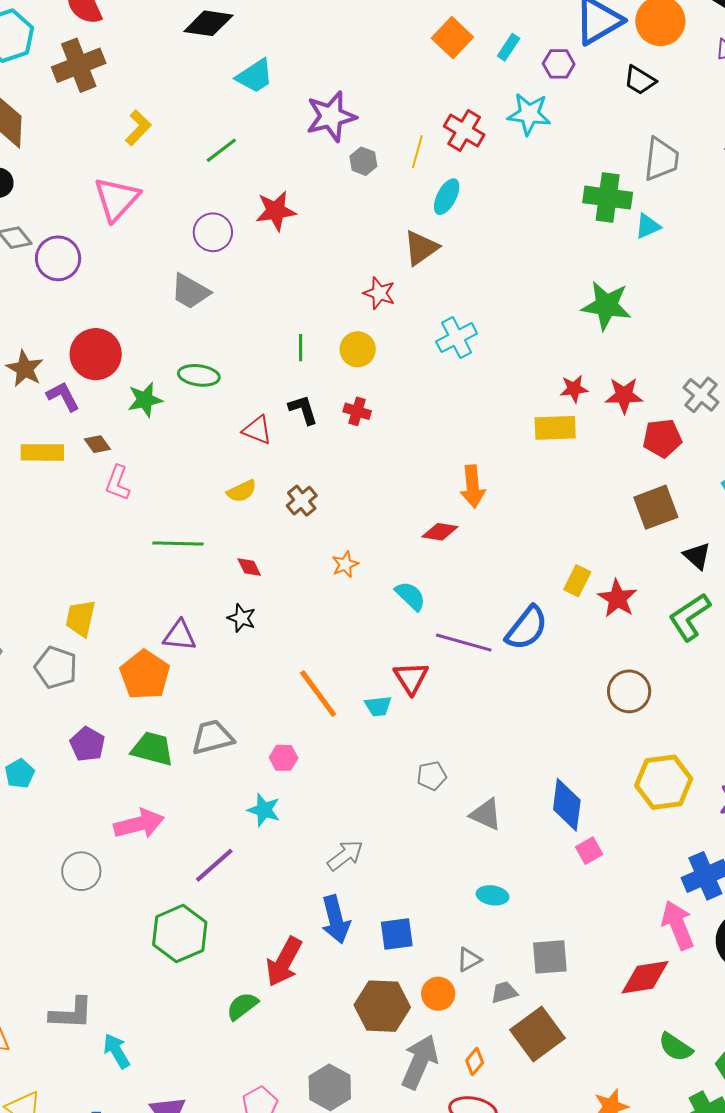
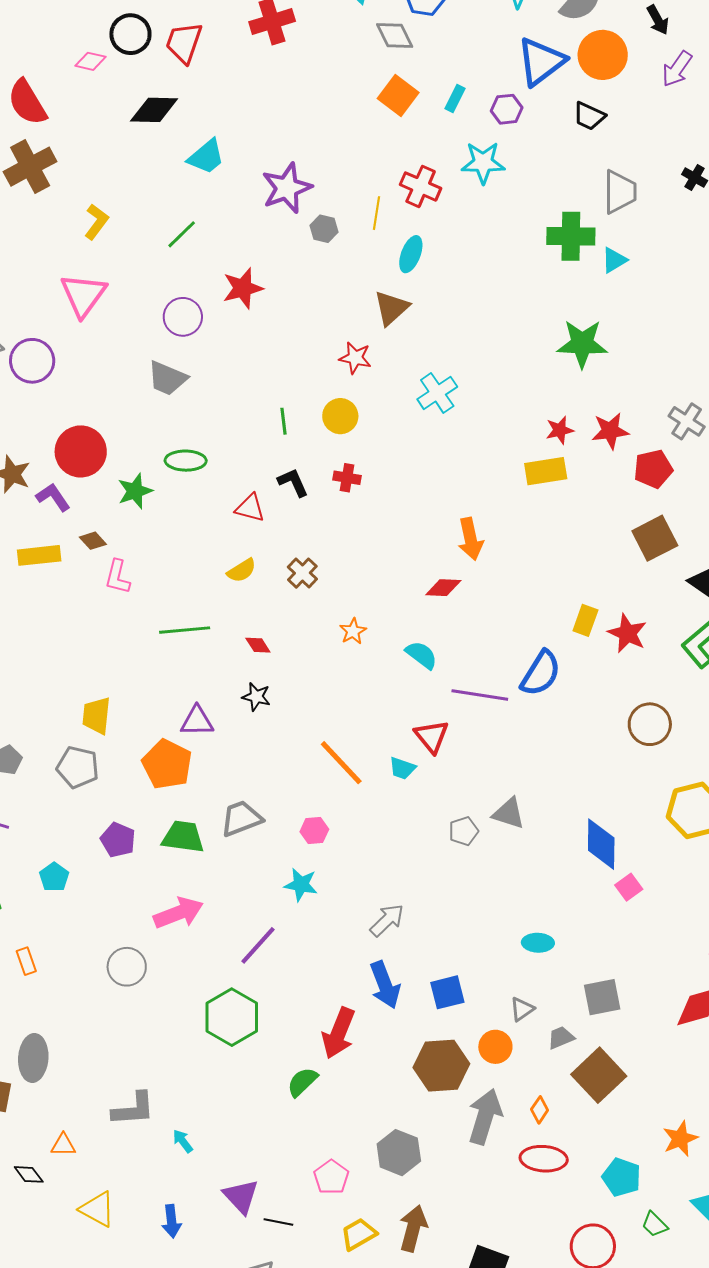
cyan trapezoid: (378, 706) -> (402, 768), turned 32
gray triangle: (486, 814) -> (509, 813), moved
cyan arrow: (117, 1051) -> (183, 1141), size x0.7

